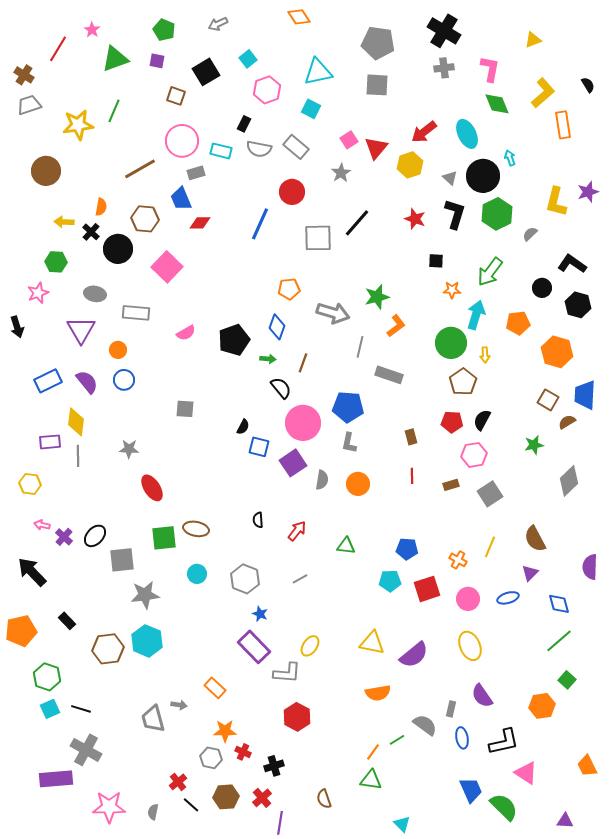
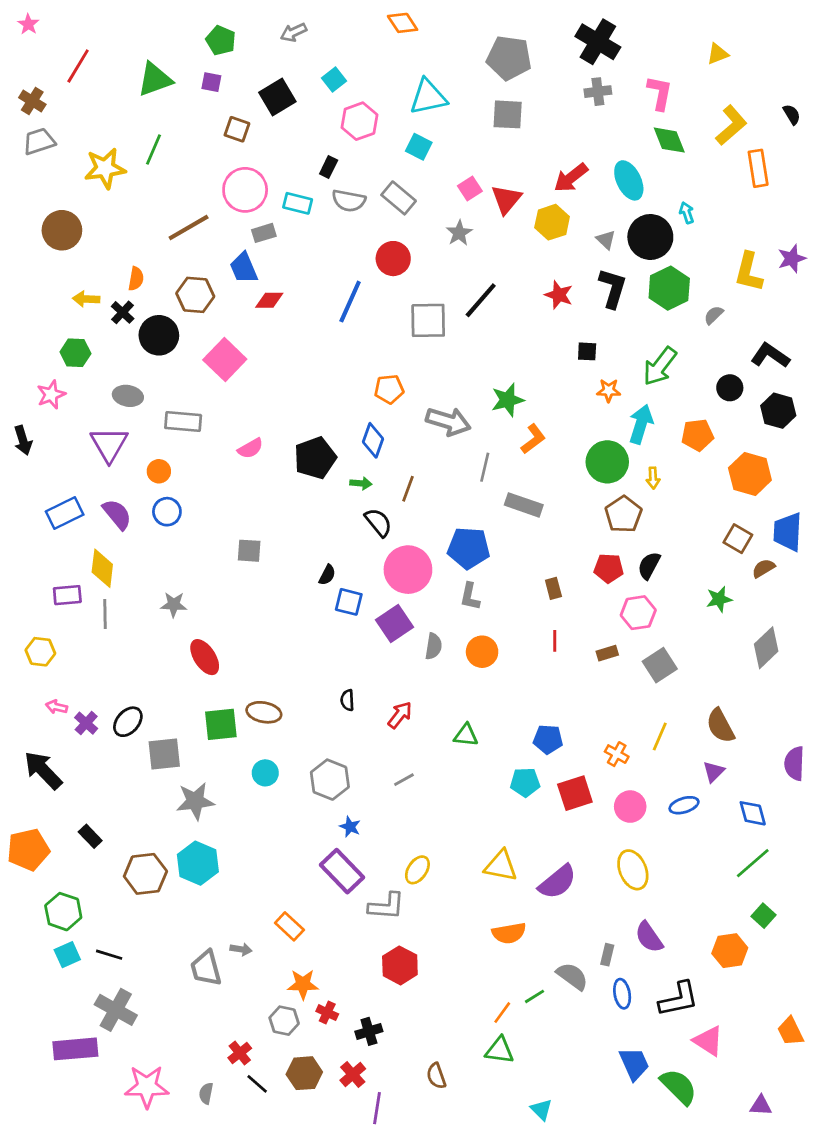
pink star: (92, 30) -> (28, 24), moved

